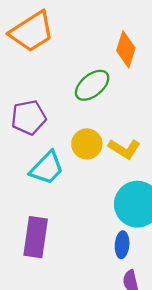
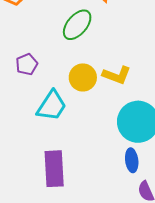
purple pentagon: (29, 117) -> (27, 64), size x0.7

